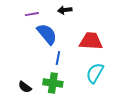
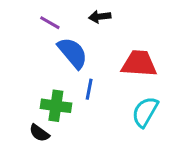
purple line: (32, 14) -> (50, 23), turned 40
green cross: (53, 83) -> (56, 106), moved

